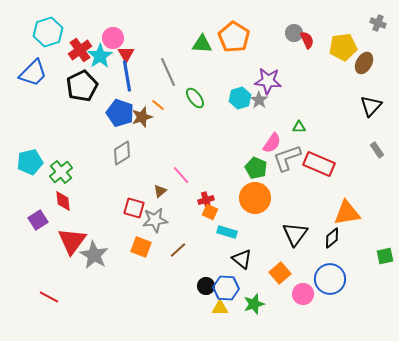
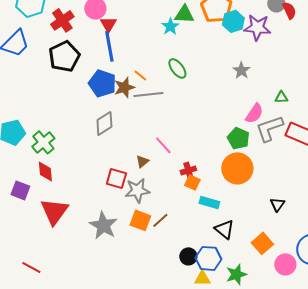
cyan star: (100, 56) -> (170, 26), moved, size x0.7
gray line: (168, 72) -> (148, 94), moved, turned -72
purple star: (268, 81) -> (257, 27), moved
cyan hexagon: (240, 98) -> (233, 21), moved
purple square: (38, 220) -> (20, 190), turned -36
black triangle: (295, 234) -> (277, 204), size x0.6
orange square: (141, 247) -> (140, 220), moved
gray star: (94, 255) -> (103, 225), moved

